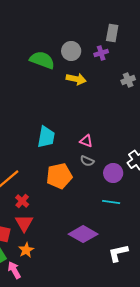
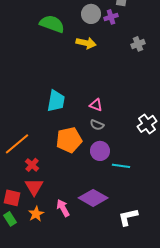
gray circle: (71, 51) -> (91, 14), moved
purple circle: (113, 173) -> (100, 151), moved
pink arrow: (14, 270) -> (63, 208), moved

